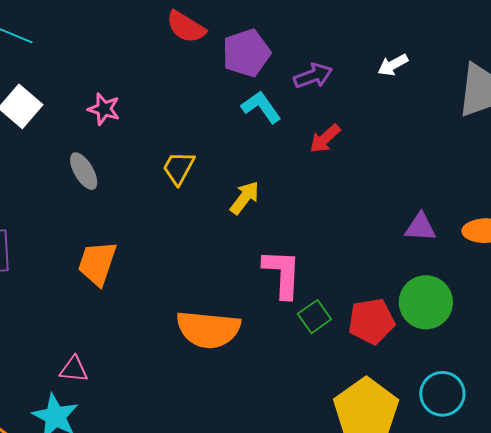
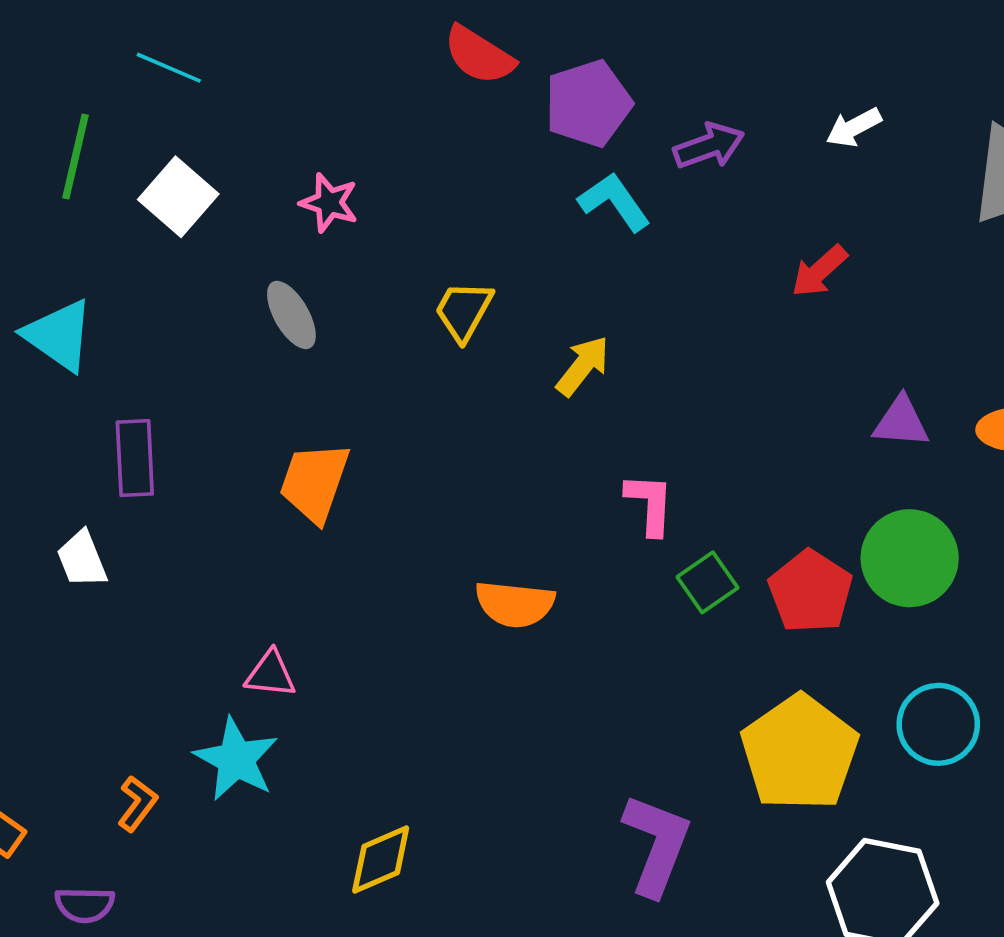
red arrow: (325, 139) -> (819, 271), moved
pink L-shape: (282, 274) -> (650, 504), size x0.7
red pentagon: (371, 321) -> (810, 592), turned -30
orange semicircle: (208, 329) -> (515, 604), size x0.7

